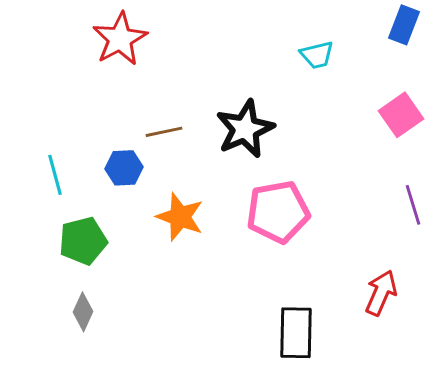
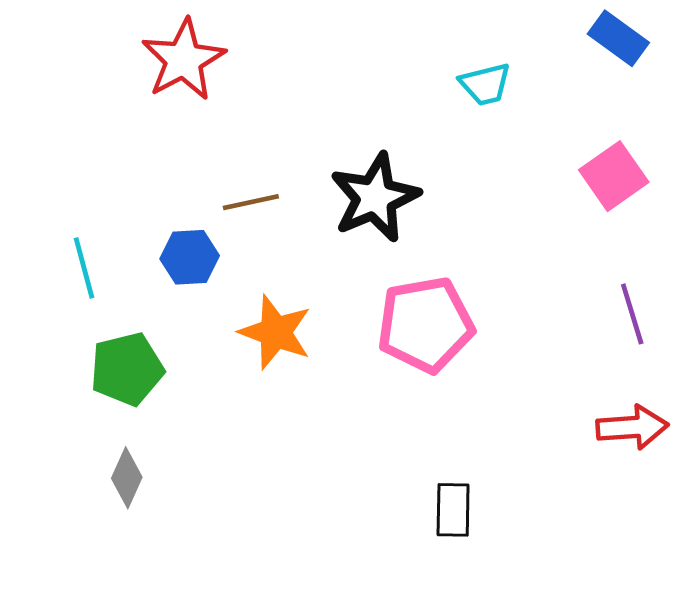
blue rectangle: (404, 25) -> (618, 38), turned -75
red arrow: (381, 293) -> (632, 427), moved, turned 63
black rectangle: (296, 333) -> (453, 510), size x0.7

